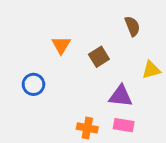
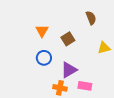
blue circle: (33, 84) -> (44, 58), moved
purple triangle: (121, 96) -> (69, 70), moved, turned -36

